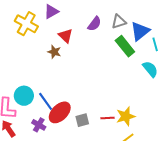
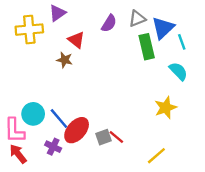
yellow cross: (26, 24) -> (29, 30), turned -30
green rectangle: (125, 46) -> (147, 47), turned 30
yellow star: (126, 116) -> (166, 108), moved
red line: (107, 118) -> (116, 137), moved, turned 48

